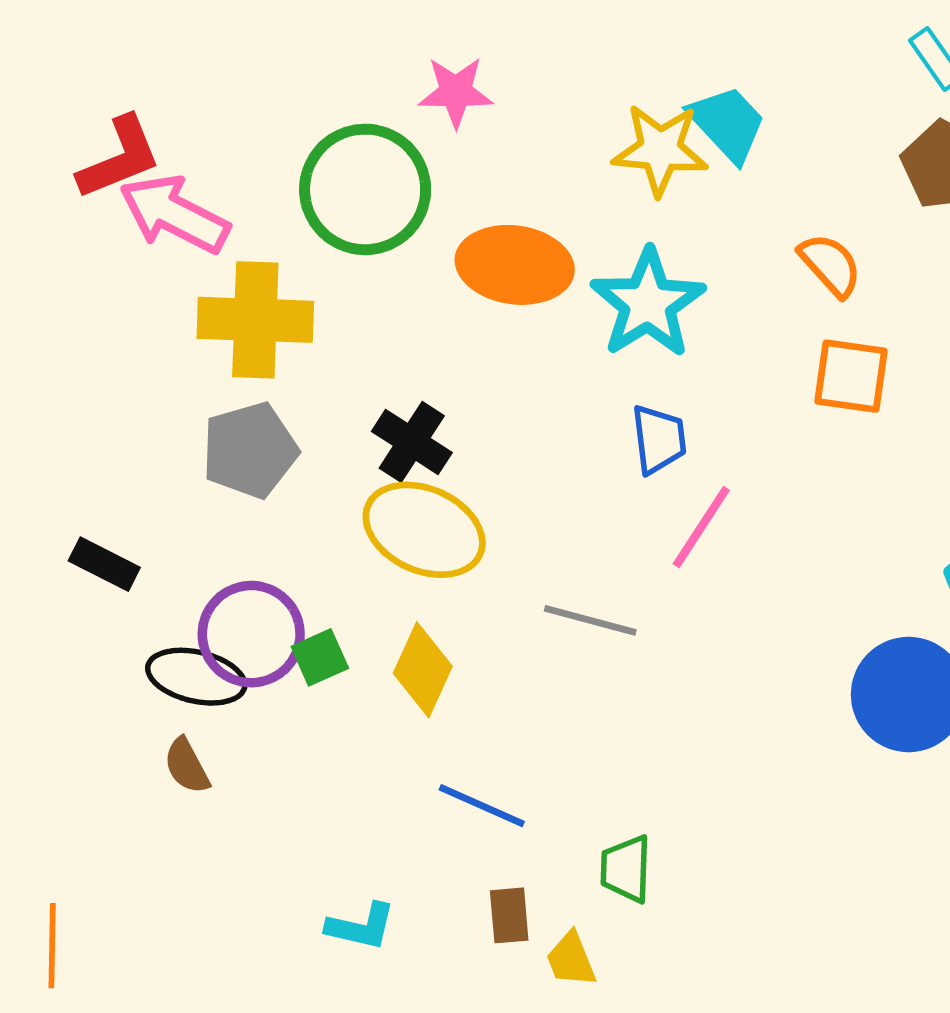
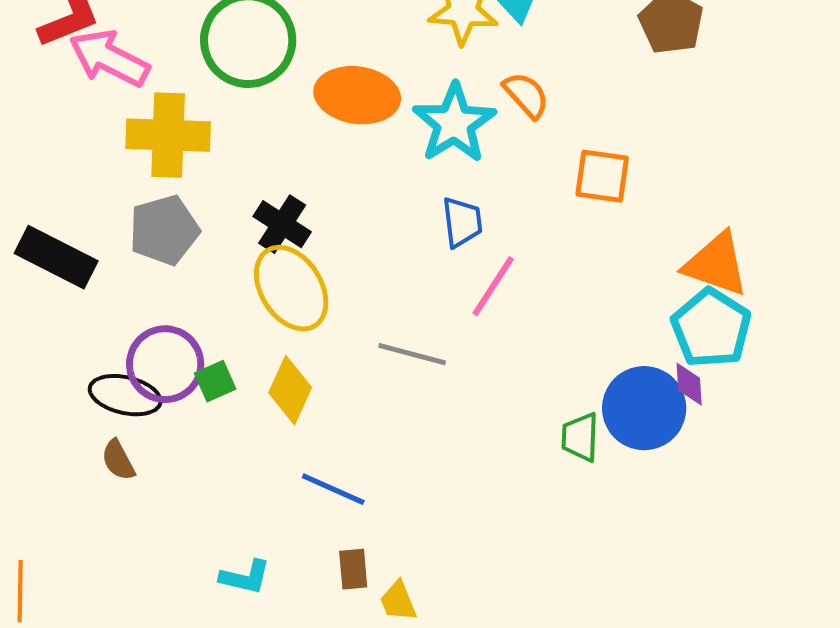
orange semicircle: (830, 265) -> (526, 95), moved
yellow ellipse: (424, 530) -> (291, 288), turned 34
black rectangle: (104, 564) -> (56, 257), moved, size x1.6
green trapezoid: (626, 869) -> (580, 437), moved

